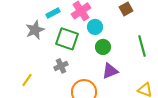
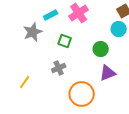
cyan circle: (95, 27) -> (119, 29), moved
green square: (67, 39) -> (65, 41), size x0.6

